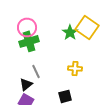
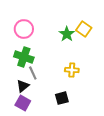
yellow square: (87, 27) -> (84, 29), size x0.7
green cross: (29, 41) -> (24, 57), moved, turned 36

